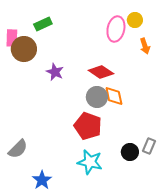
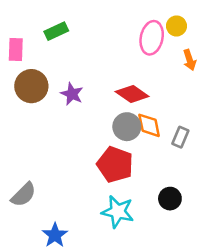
brown circle: (24, 49) -> (31, 86), moved
gray rectangle: (149, 146) -> (180, 137), moved

